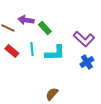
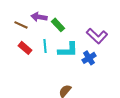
blue cross: (87, 62) -> (89, 58), moved

